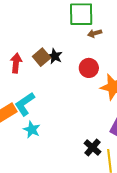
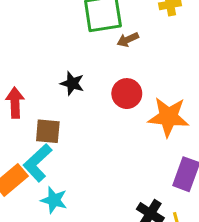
brown square: (42, 57) -> (48, 131), moved, turned -36

